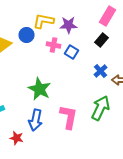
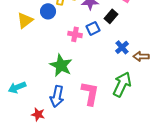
black rectangle: (102, 40) -> (111, 16), moved
pink cross: (54, 45) -> (75, 34), moved
blue square: (72, 52) -> (93, 28), turned 32

